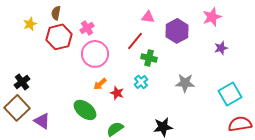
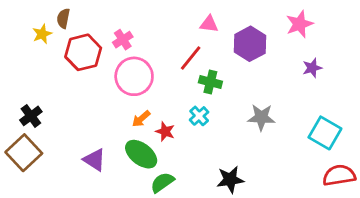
brown semicircle: (56, 13) -> (63, 18), moved
cyan square: (230, 94) -> (325, 133), turned -30
green ellipse: (85, 110) -> (141, 154), moved
purple triangle: (42, 121) -> (94, 160), moved

